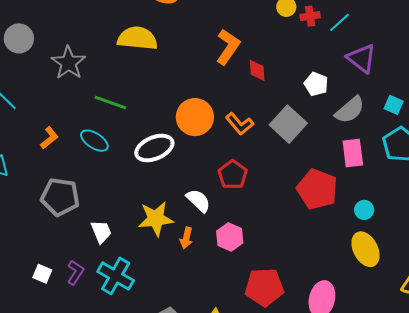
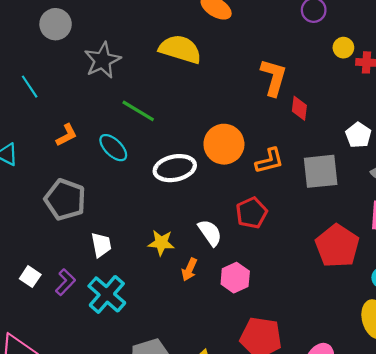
orange L-shape: (228, 47) -> (274, 77), turned -30
orange L-shape: (240, 124) -> (269, 161), turned -76
gray square: (288, 124) -> (321, 171), turned 30
yellow star: (156, 219) -> (161, 243), size x0.7

